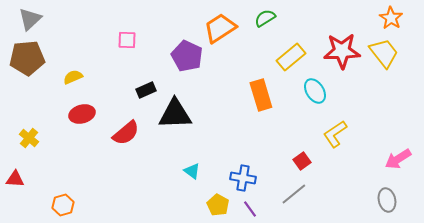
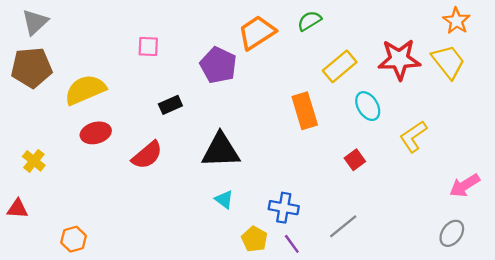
yellow semicircle: (73, 77) -> (85, 90), size x1.8
black triangle: (175, 114) -> (221, 150), moved
yellow L-shape: (335, 134) -> (413, 136), moved
red square: (302, 161) -> (355, 160), moved
gray ellipse: (387, 200) -> (452, 233), turned 50

